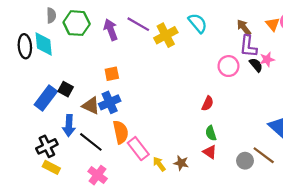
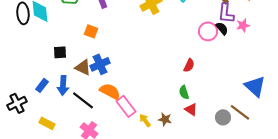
black semicircle: (256, 65) -> (222, 28), moved
orange square: (112, 74) -> (91, 31), moved, turned 32
black square: (66, 89) -> (60, 52), turned -32
blue rectangle: (46, 98) -> (42, 85), moved, size x0.6
orange semicircle: (121, 132) -> (110, 91), turned -50
green semicircle: (211, 133) -> (184, 92), moved
black cross: (47, 146) -> (17, 103), moved

